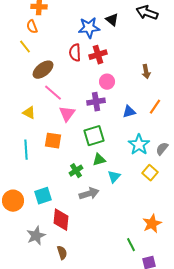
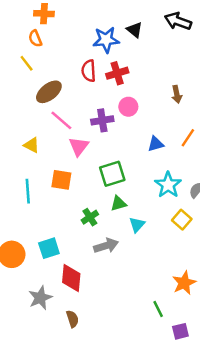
purple cross: (96, 102) -> (102, 120), moved

